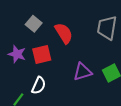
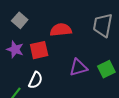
gray square: (34, 24) -> (20, 20), moved
red semicircle: (64, 33) -> (61, 30), turned -65

